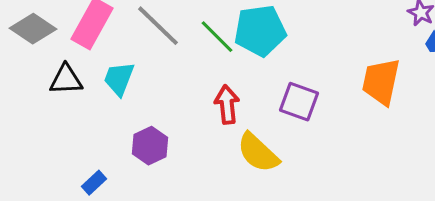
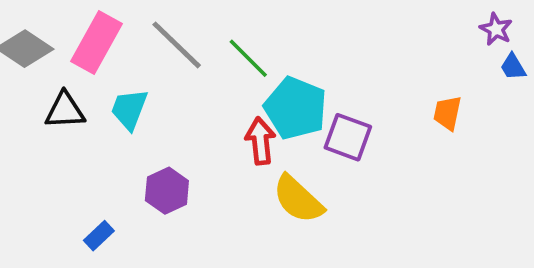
cyan pentagon: (260, 31) -> (296, 108), moved, turned 30
orange trapezoid: (381, 82) -> (447, 113), size x0.6

